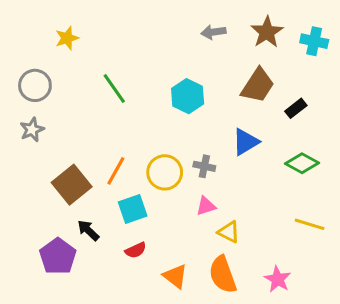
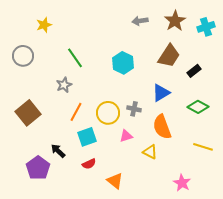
cyan cross: (314, 41) -> (206, 27), turned -30
gray star: (32, 130) -> (64, 85), moved
brown square: (72, 185) -> (28, 113), moved
pink triangle: (206, 206) -> (126, 136), moved
orange semicircle: (223, 275) -> (162, 127), moved

